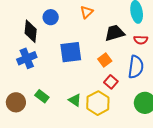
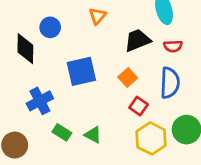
blue cross: (27, 58) -> (40, 101), moved
green rectangle: (42, 96) -> (62, 132), moved
yellow hexagon: (98, 103) -> (151, 138), moved

